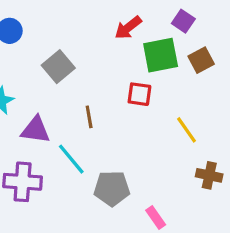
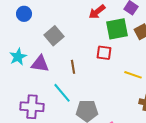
purple triangle: (36, 130) -> (40, 64), moved
yellow line: (187, 130) -> (133, 75), turned -36

